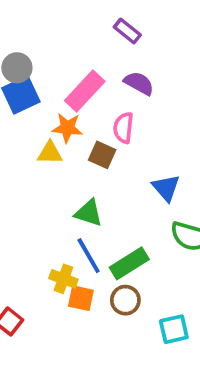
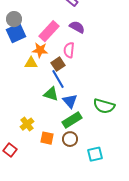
brown square: (102, 155) -> (58, 64), turned 32
blue triangle: (166, 188) -> (70, 101), moved
blue line: (89, 256) -> (58, 79), moved
yellow cross: (63, 279) -> (27, 124), moved, turned 32

